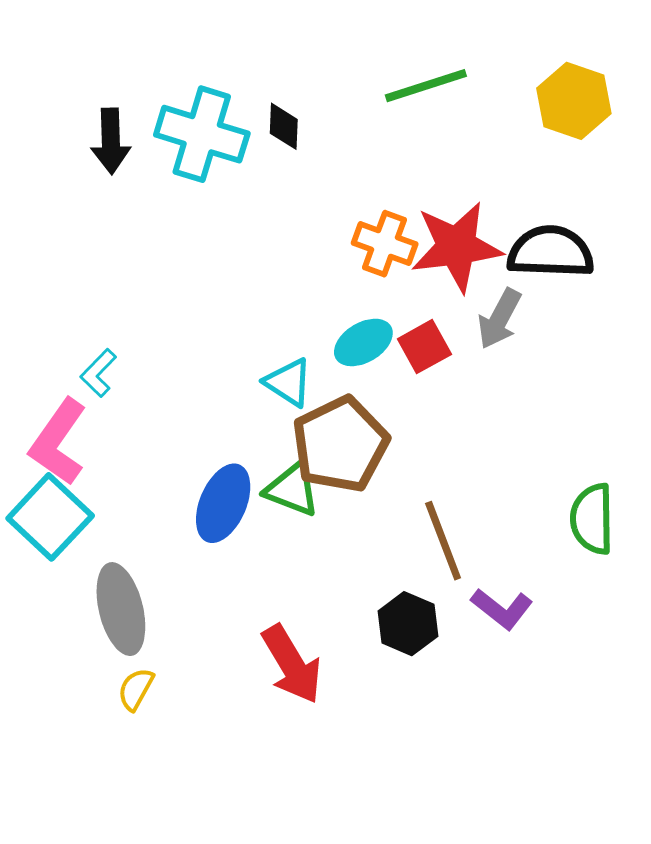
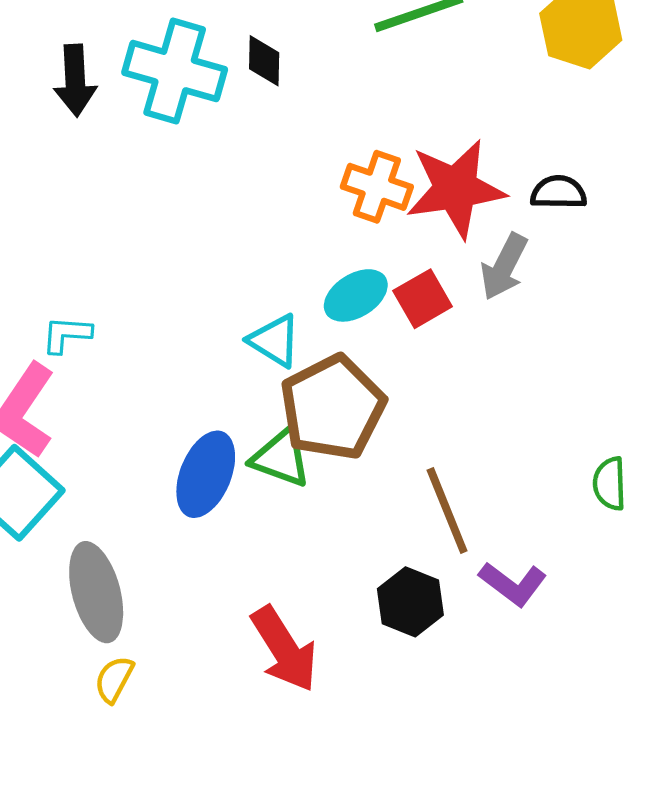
black semicircle: (551, 252) -> (559, 192), size x0.6
cyan L-shape: (98, 373) -> (66, 334), turned 51
green semicircle: (592, 519) -> (610, 484), size x0.7

